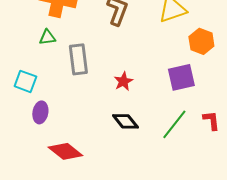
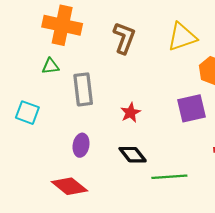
purple ellipse: (40, 112) -> (81, 145), moved
green line: (174, 124) -> (169, 177), moved, turned 48

